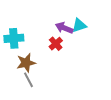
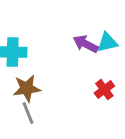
red cross: (56, 44) -> (104, 90), moved

